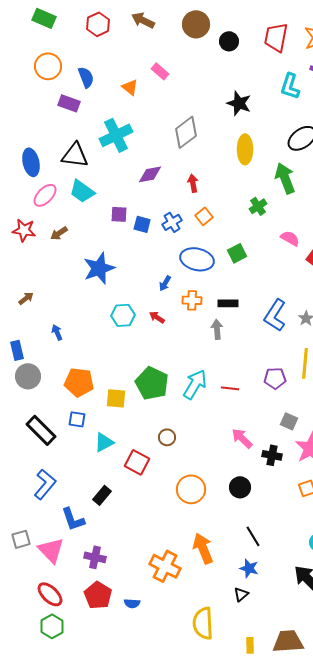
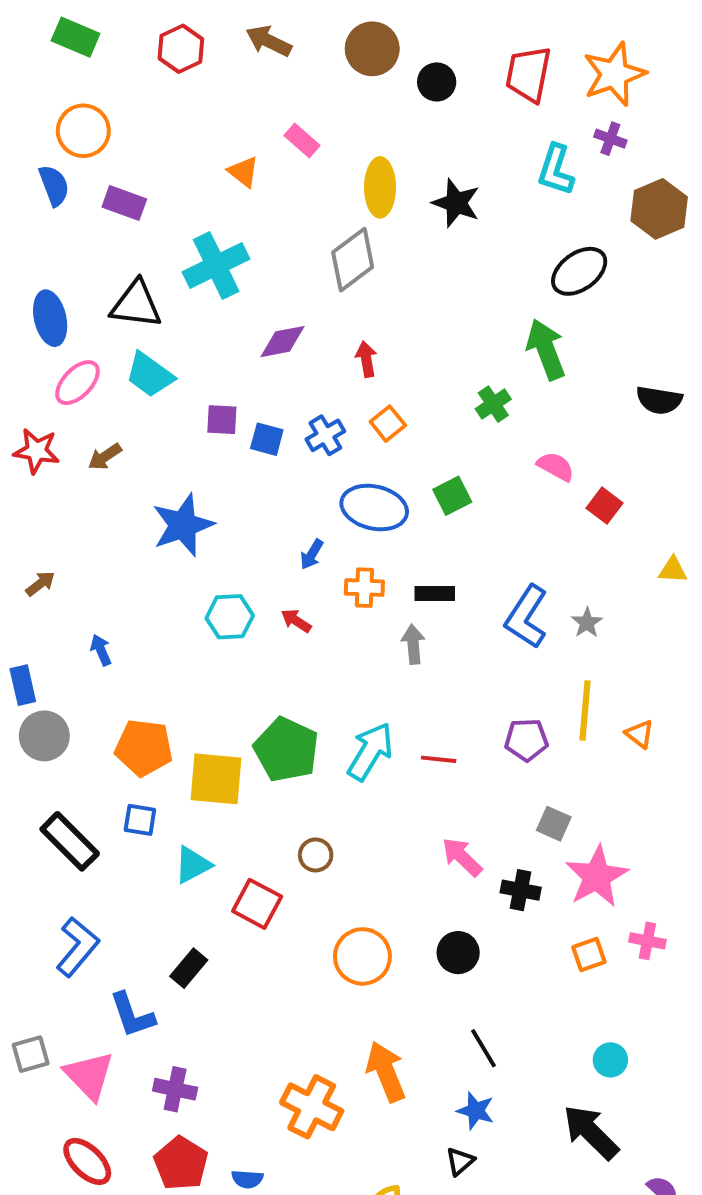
blue semicircle: (86, 77) -> (54, 185), moved
yellow ellipse: (245, 149) -> (380, 187), moved
yellow square: (116, 398) -> (216, 779), size x1.4

